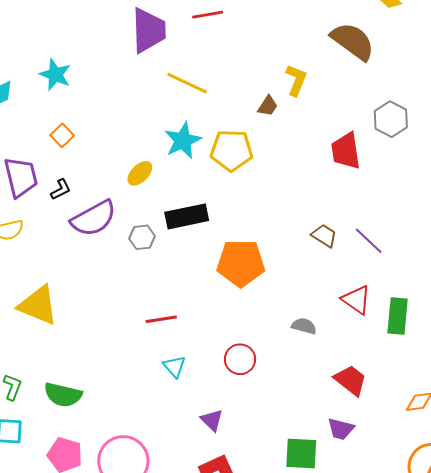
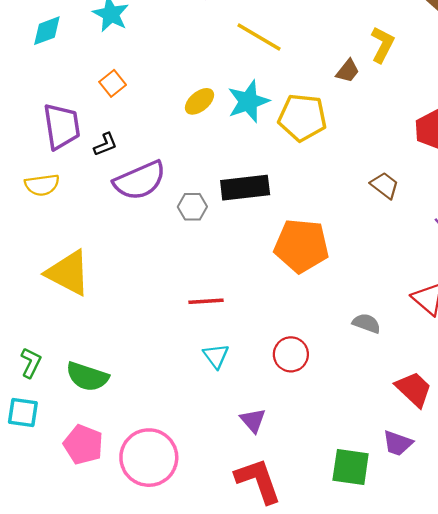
yellow ellipse: (140, 173) -> (199, 101), moved
brown trapezoid: (324, 236) -> (385, 185), moved

